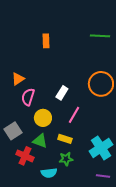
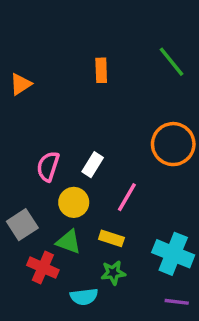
green line: (100, 36) -> (171, 62), turned 48
orange rectangle: (46, 41) -> (101, 70), moved
orange triangle: (18, 79) -> (21, 84), moved
white rectangle: (62, 93) -> (93, 165), moved
cyan cross: (101, 148) -> (173, 254), turned -35

